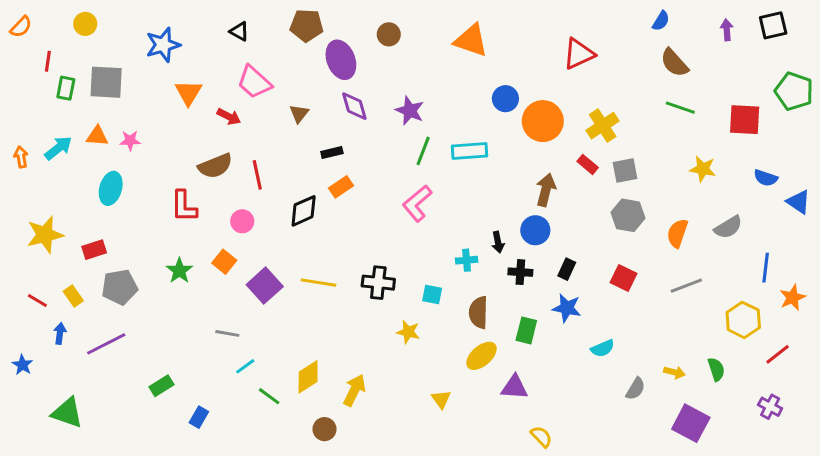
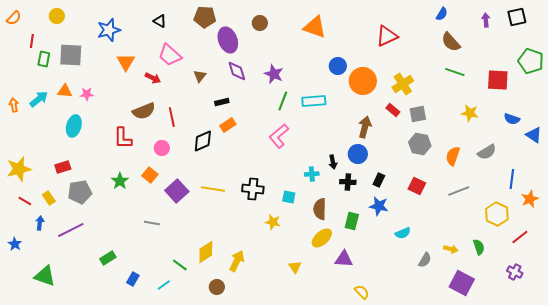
yellow star: (45, 235) -> (19, 169), moved
cyan line: (245, 366) -> (164, 285), moved

